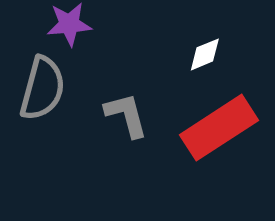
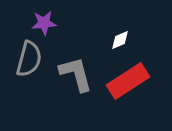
gray L-shape: (126, 115) -> (76, 74), size x1.4

